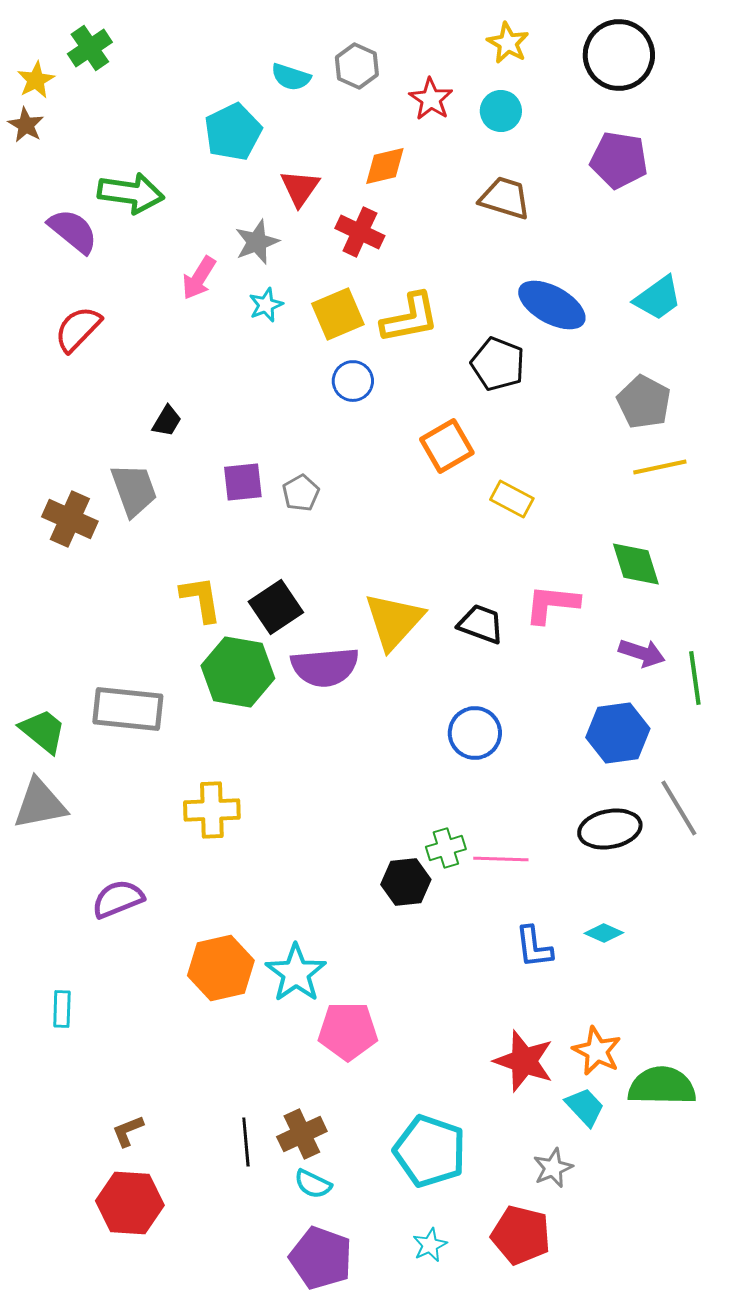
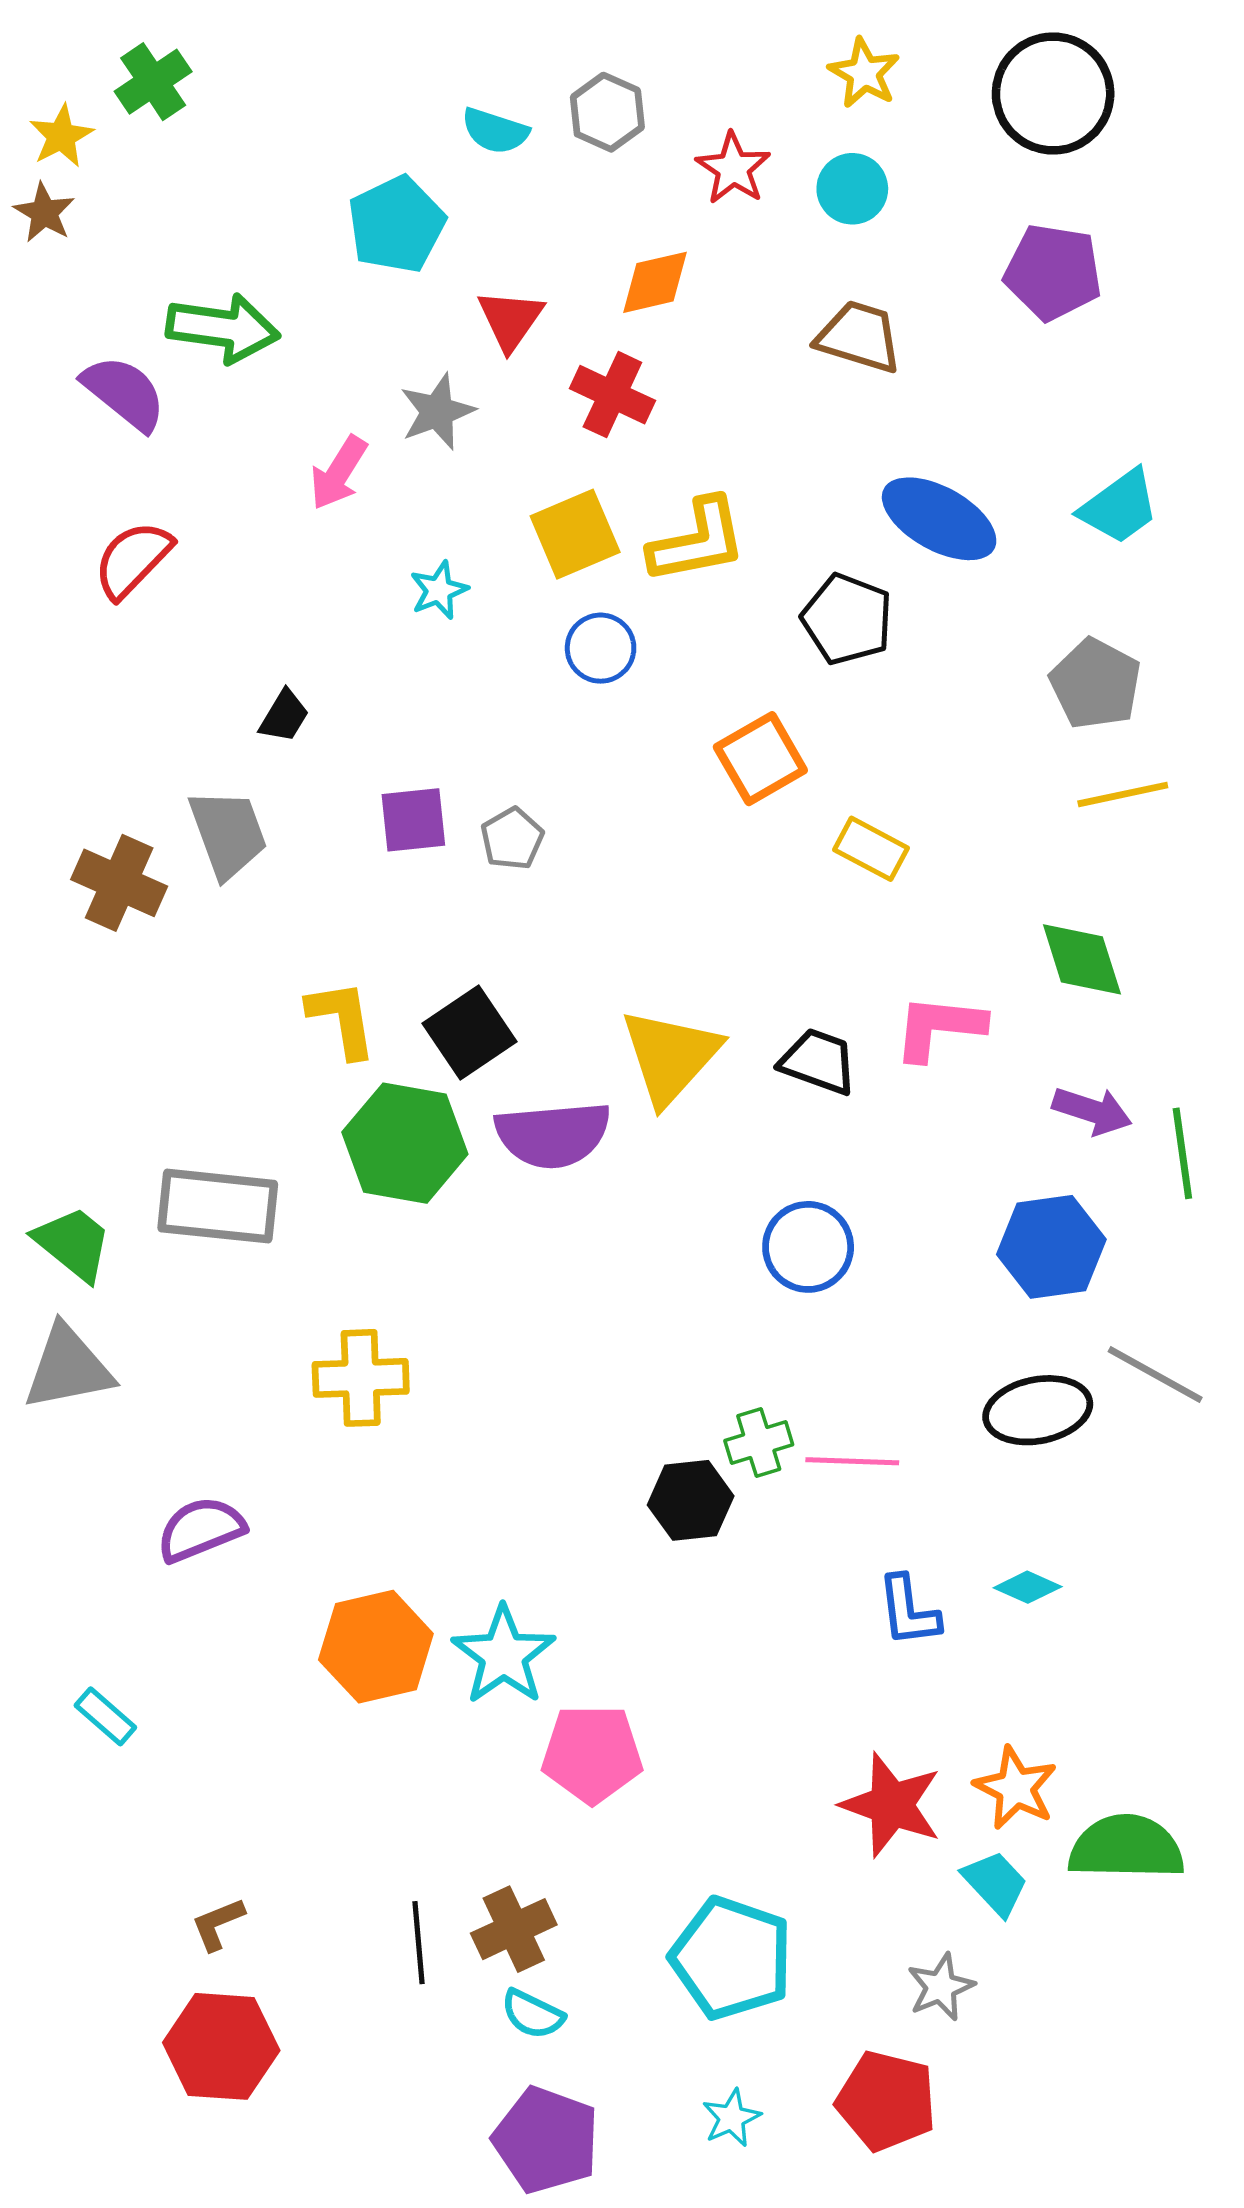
cyan star: (266, 305) -> (439, 590), moved
gray line: (679, 808) -> (1155, 1374), turned -30
cyan rectangle: (62, 1009) -> (105, 1716), turned -51

